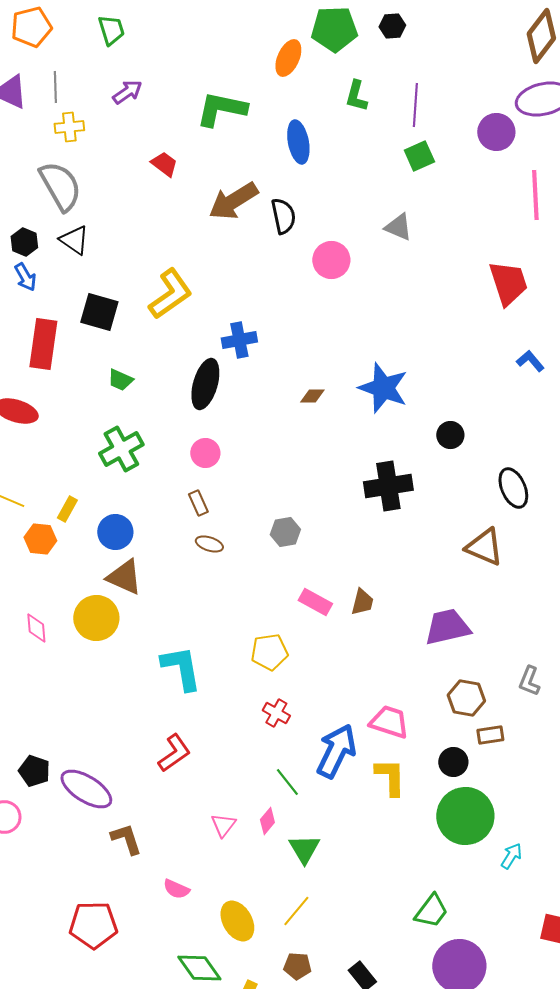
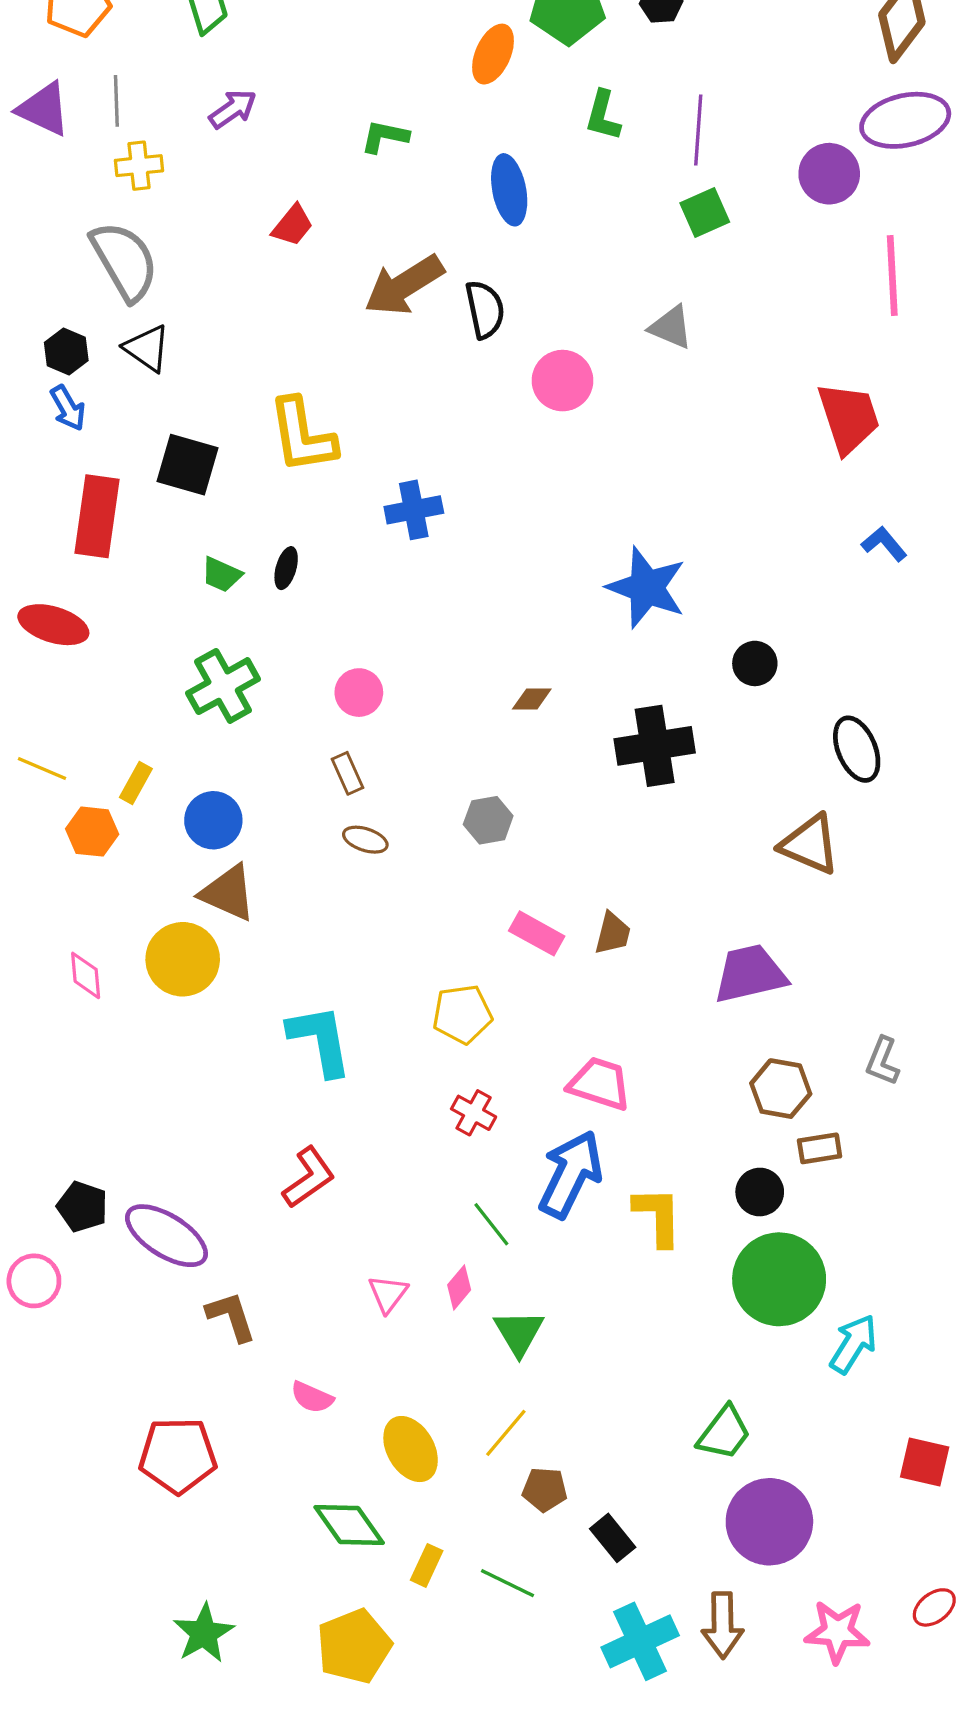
green L-shape: (221, 109) -> (385, 136), size x0.6
red trapezoid: (164, 164) -> (293, 225), turned 92
yellow L-shape: (170, 294) -> (302, 436), turned 116
black ellipse: (205, 384) -> (286, 568), moved, size x0.5
brown diamond: (312, 396) -> (532, 699), moved
pink trapezoid: (389, 722) -> (600, 1084), moved
cyan arrow: (511, 856) -> (853, 1344), size x1.4
brown pentagon: (297, 966) -> (545, 1489), moved

